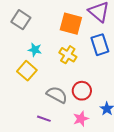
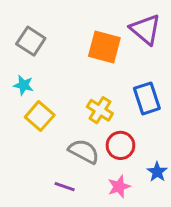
blue rectangle: (100, 45) -> (147, 98), moved
cyan star: (35, 50) -> (24, 85), moved
yellow cross: (68, 55) -> (100, 110), moved

